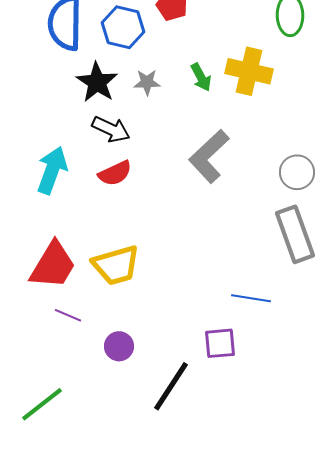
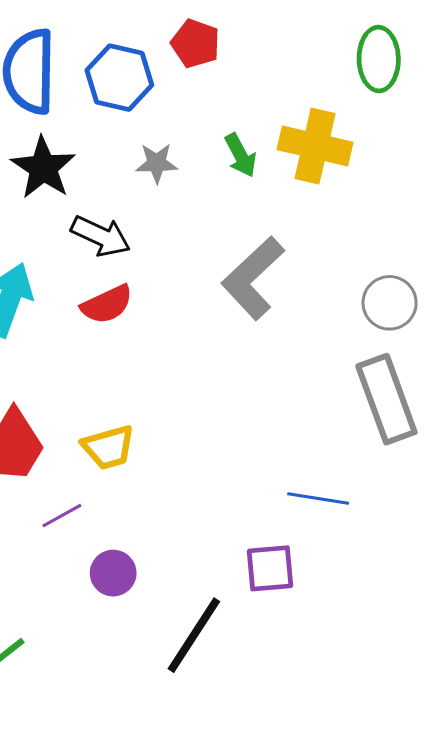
black star: (97, 82) -> (43, 168), moved
yellow trapezoid: (116, 265) -> (108, 447), size x0.7
purple line: (68, 315) -> (62, 516), moved, turned -52

